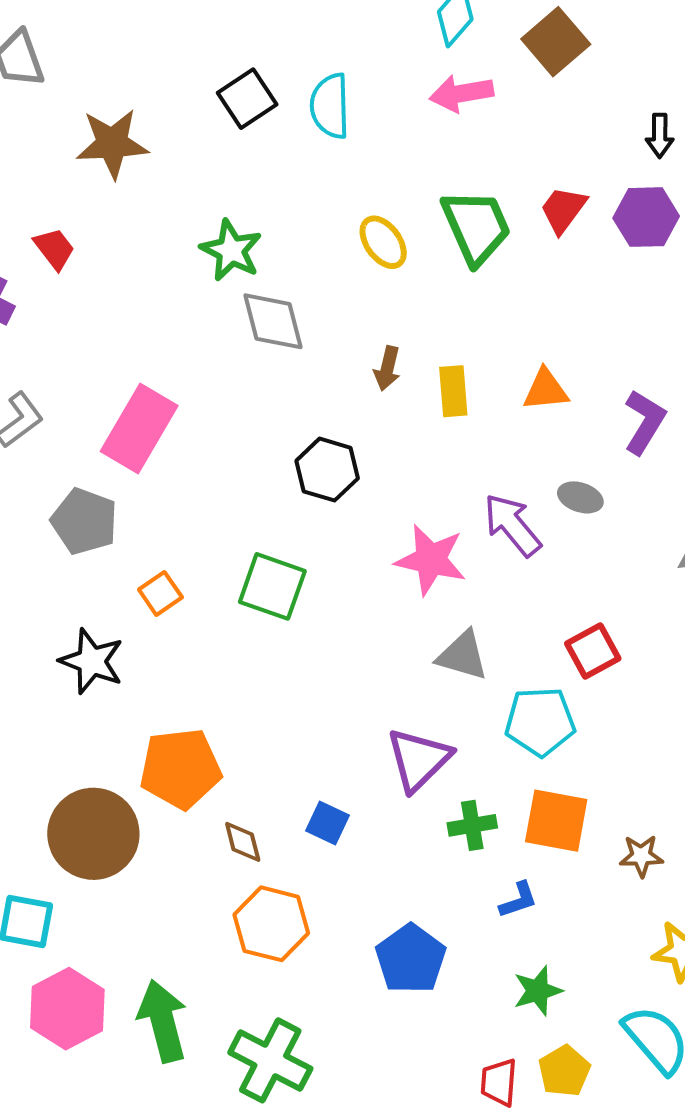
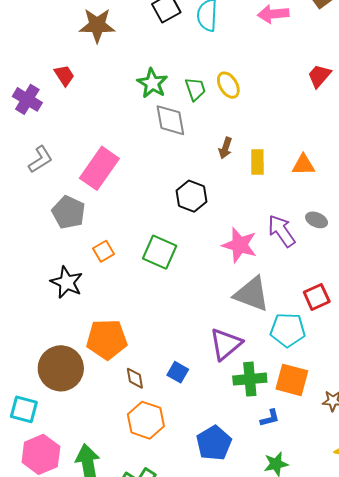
green trapezoid: (476, 227) -> (195, 89), moved, size x0.6
gray triangle: (463, 655) -> (252, 294), size x1.4
green cross: (472, 825) -> (250, 379), size x1.4

